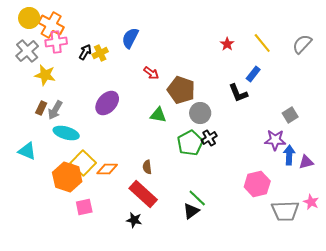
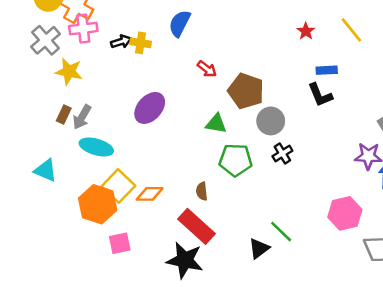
black arrow: (85, 52) -> (121, 42), turned 42
yellow cross: (100, 53) -> (141, 43), turned 35
blue rectangle: (253, 74) -> (327, 70), moved, turned 49
green pentagon: (190, 143) -> (236, 160), moved, turned 30
green line: (197, 198) -> (281, 232), moved
black star: (134, 220) -> (185, 260), size x1.8

